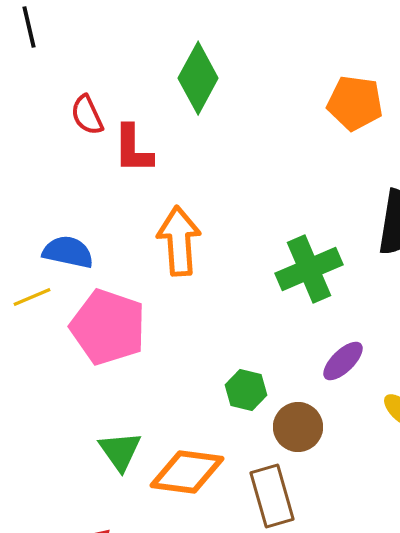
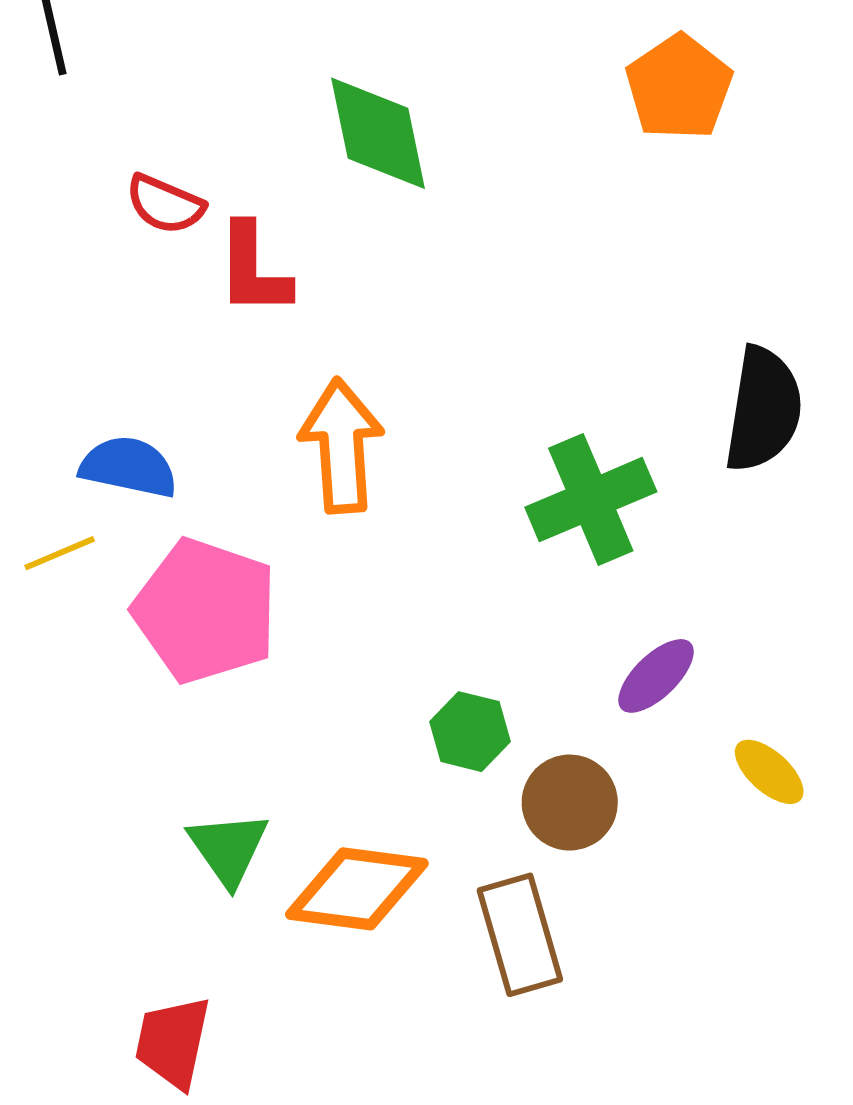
green diamond: (198, 78) -> (378, 133), turned -40
orange pentagon: (355, 103) -> (679, 87), moved, turned 30
red semicircle: (87, 115) -> (165, 204), turned -42

